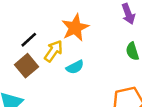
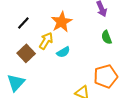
black line: (29, 40) -> (23, 23), moved

